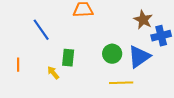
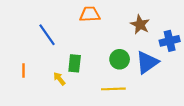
brown star: (143, 20) -> (140, 25), moved
yellow line: (121, 83) -> (113, 89), moved

